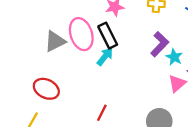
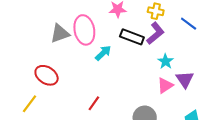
black rectangle: (108, 36) -> (132, 37), moved, turned -50
purple L-shape: (160, 44) -> (155, 33), moved

